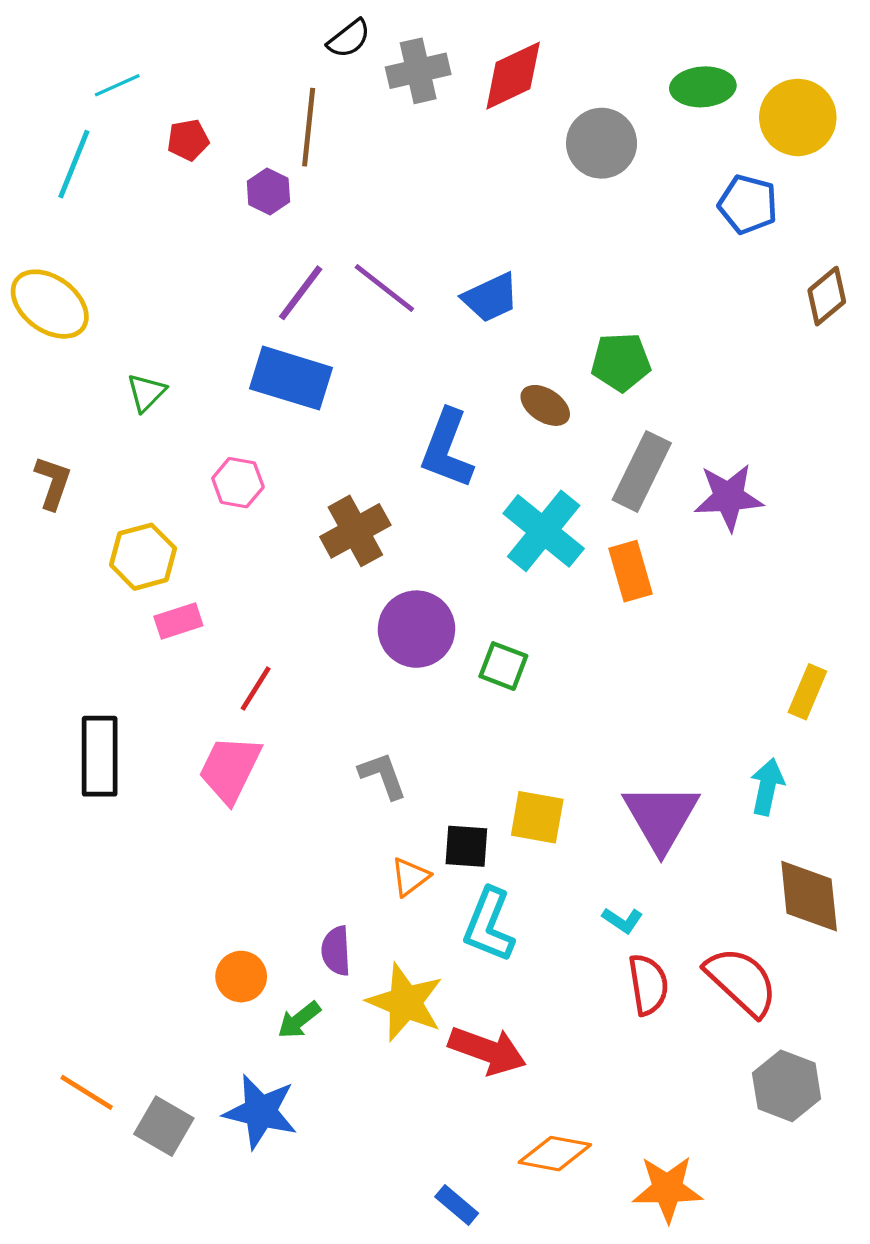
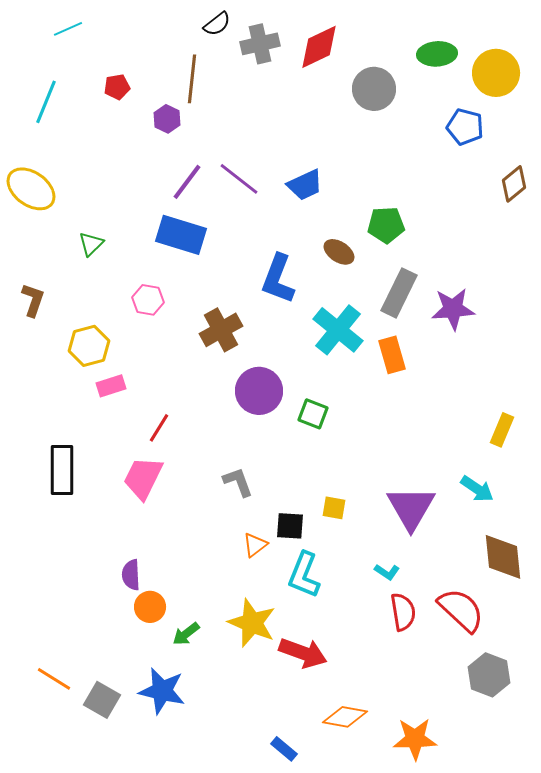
cyan line: (117, 85) -> (68, 29), moved
cyan arrow: (767, 787) -> (477, 489), turned 112
yellow square: (537, 817) -> (334, 508), size x0.7
purple semicircle: (336, 951) -> (131, 575), moved

